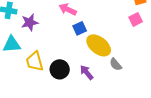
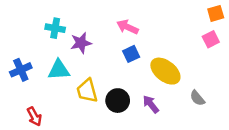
blue square: (80, 28) -> (131, 54), moved
gray semicircle: (116, 64) -> (197, 98), moved

